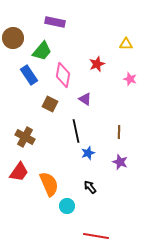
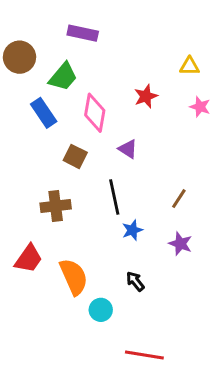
pink star: (130, 79) -> (200, 107), moved
brown line: (119, 132) -> (179, 199), turned 32
brown cross: (25, 137) -> (56, 206), moved, turned -36

